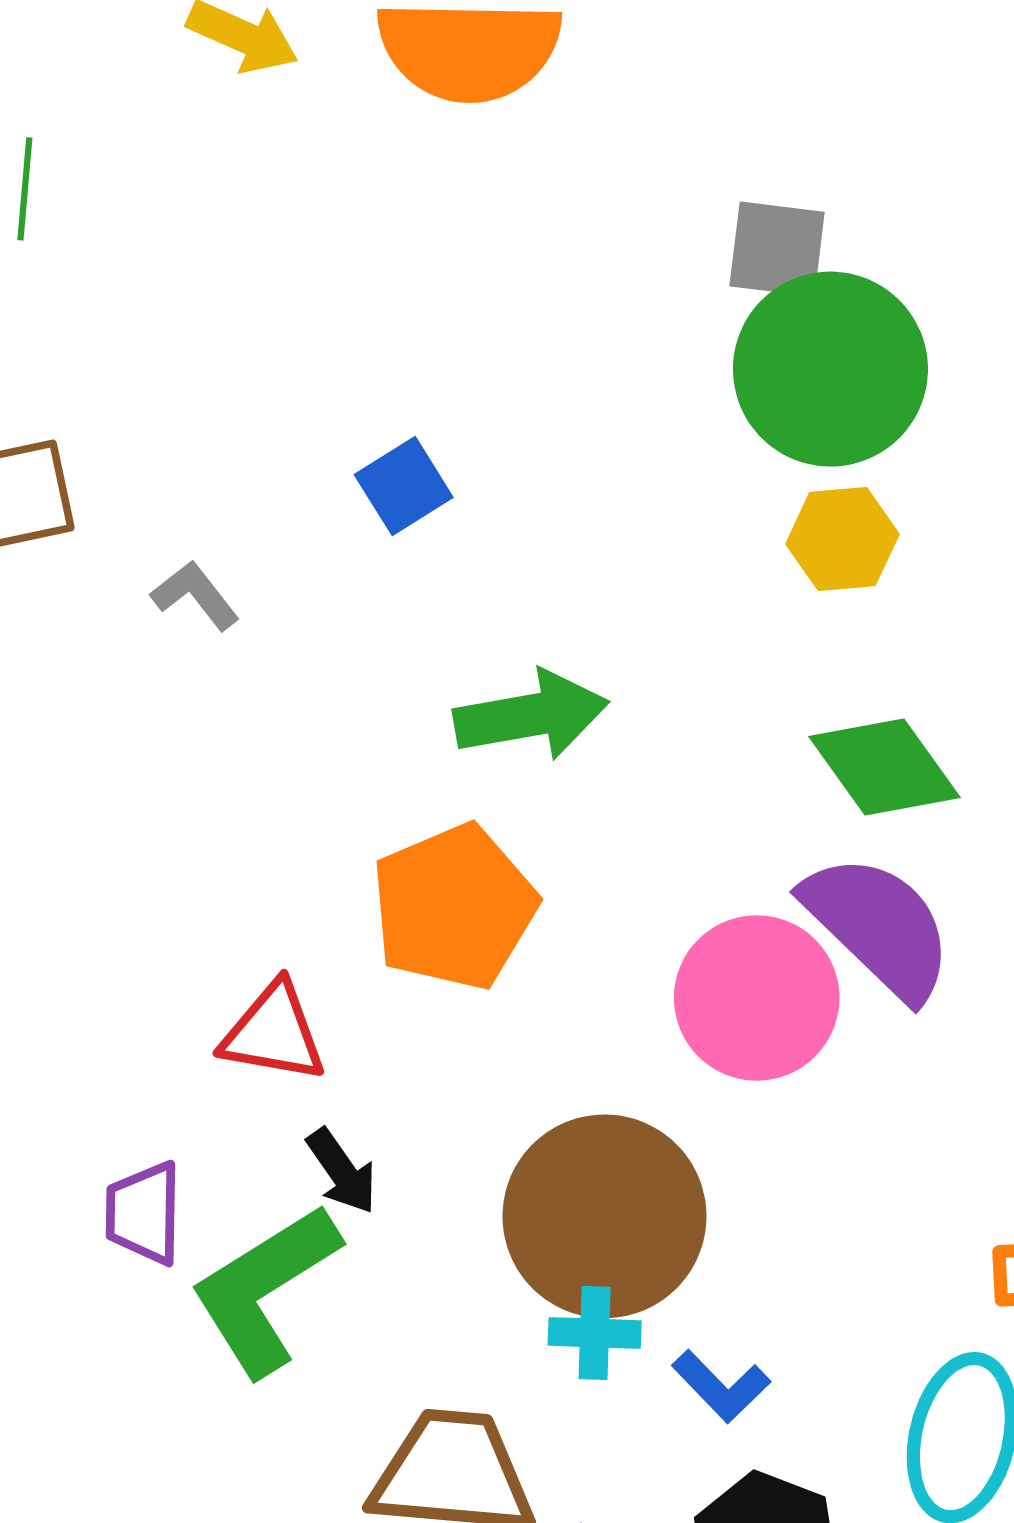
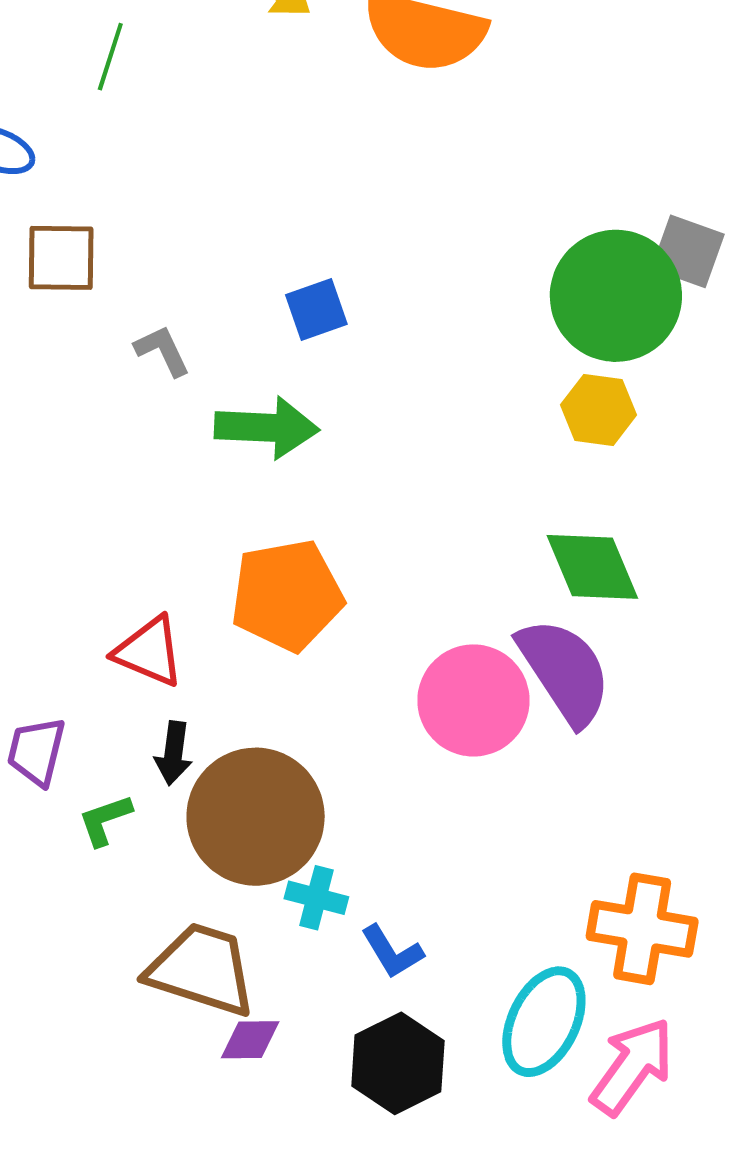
gray square: (777, 249) -> (688, 251), moved
green arrow: (531, 715) -> (267, 428), moved
black arrow: (342, 1171) -> (173, 753), turned 30
brown circle: (604, 1216) -> (256, 817), moved
green L-shape: (265, 1290) -> (105, 820), size x0.5

